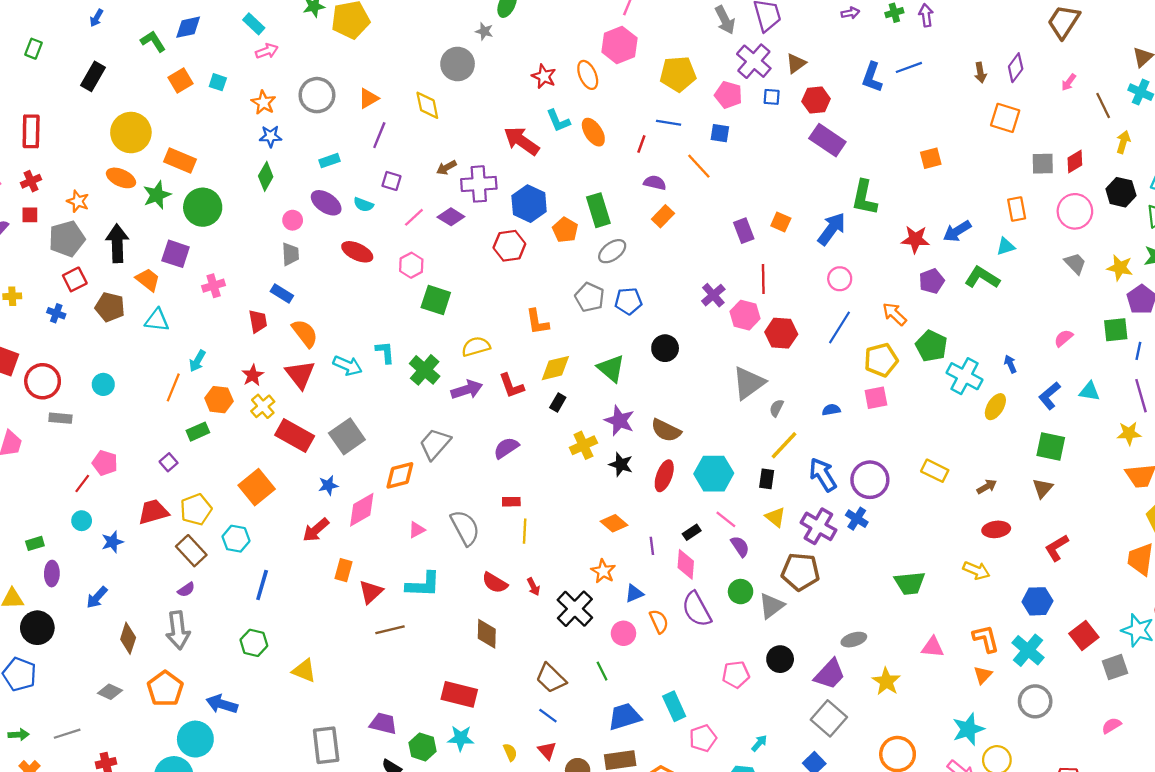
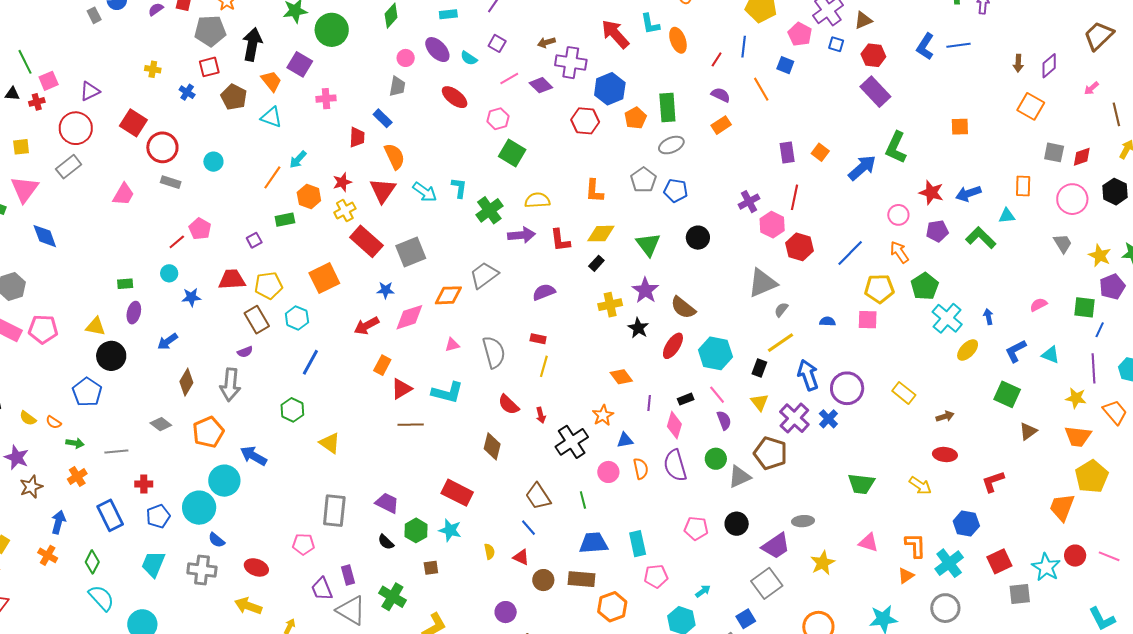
blue line: (669, 123) -> (744, 47), turned 75
pink circle: (840, 279) -> (898, 215), moved
brown triangle: (1043, 488) -> (1028, 431), moved
red triangle: (547, 751) -> (521, 557), turned -36

